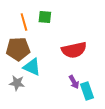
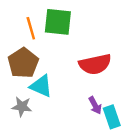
green square: (45, 17) -> (58, 22), size x1.6
brown pentagon: (18, 49) -> (23, 63), turned -30

